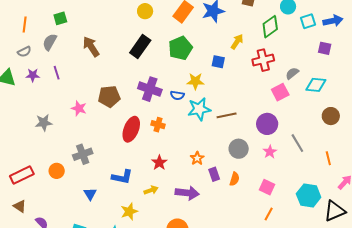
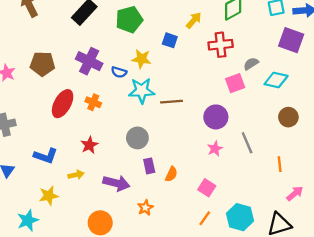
purple square: (325, 48) -> (291, 40), size x1.6
gray circle: (239, 149) -> (137, 138), moved
orange star: (197, 158) -> (145, 208), moved
cyan hexagon: (309, 196) -> (240, 217), moved

